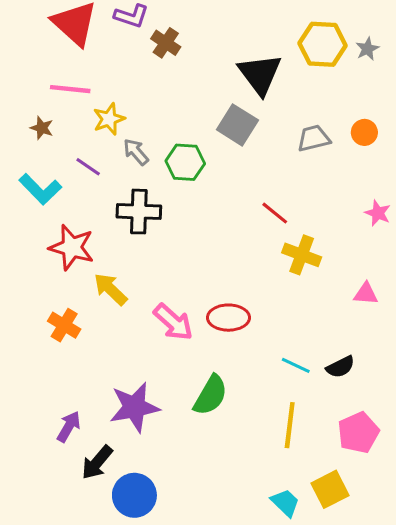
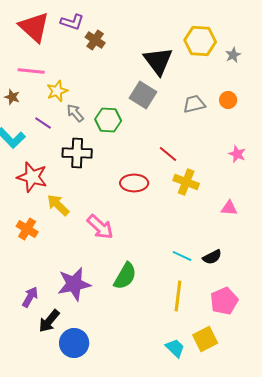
gray star: (367, 49) -> (233, 55), moved
red ellipse: (228, 318) -> (134, 183), moved

